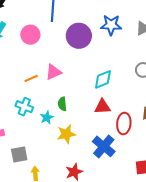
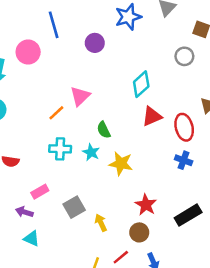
pink circle: (30, 35) -> (28, 52), moved
purple circle: (79, 36) -> (95, 43), size x0.6
yellow star: (66, 134) -> (121, 164), turned -30
blue cross: (104, 146) -> (184, 160), moved, size x0.6

